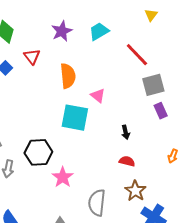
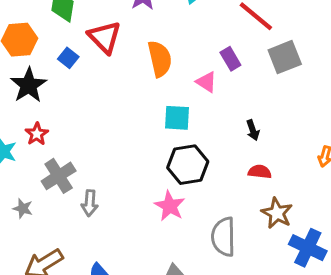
red triangle: (32, 57) -> (105, 37), size x1.4
purple rectangle: (161, 111) -> (230, 59), moved
cyan square: (75, 118) -> (177, 118), size x0.7
black hexagon: (38, 152) -> (188, 165), moved

